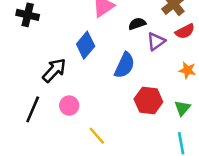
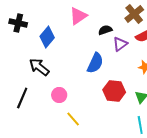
blue diamond: (86, 45) -> (47, 37), moved
black arrow: (54, 70) -> (39, 67), turned -95
pink circle: (69, 106) -> (59, 95), moved

